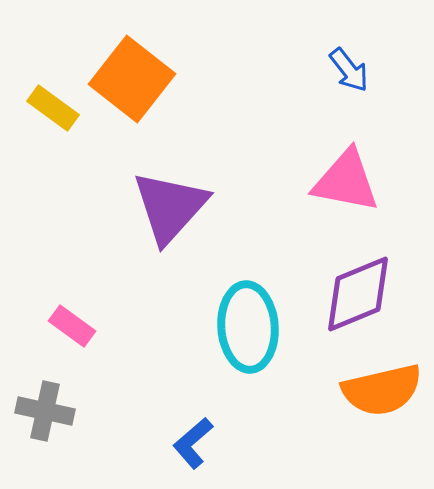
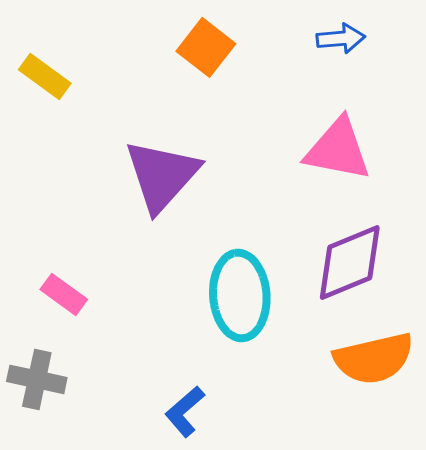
blue arrow: (349, 70) -> (341, 38), turned -57
orange square: (132, 79) -> (206, 47), moved, size x0.7

